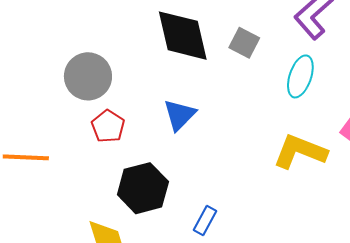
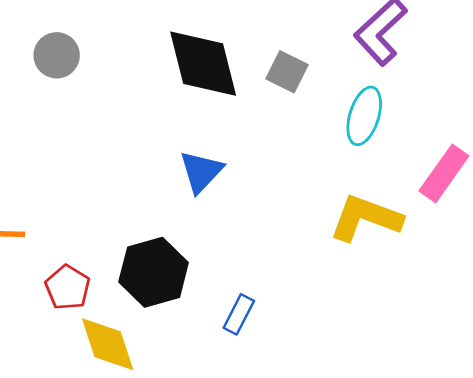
gray circle: (88, 76) -> (57, 55), moved, size x0.7
red pentagon: (108, 126) -> (68, 288), moved

